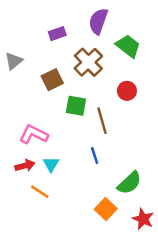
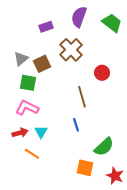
green trapezoid: (128, 46) -> (112, 23), moved
gray triangle: (14, 61) -> (21, 59), moved
green square: (76, 106) -> (28, 83), moved
orange square: (106, 209) -> (85, 168), turned -30

